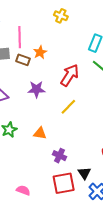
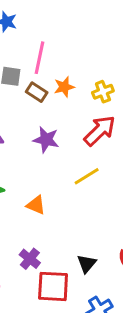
yellow cross: (61, 16) -> (103, 92), moved, turned 32
purple cross: (59, 156) -> (30, 259), moved
black triangle: (84, 173) -> (87, 264), moved

